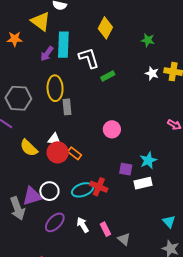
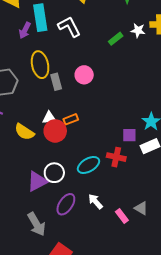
green rectangle: (108, 76) -> (116, 39), moved
pink circle: (112, 129) -> (84, 75), moved
orange rectangle: (75, 153) -> (71, 119), moved, turned -48
red cross: (99, 187) -> (116, 157), moved
gray arrow: (17, 208) -> (36, 224), moved
pink rectangle: (105, 229) -> (122, 216), moved

